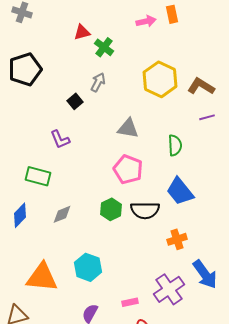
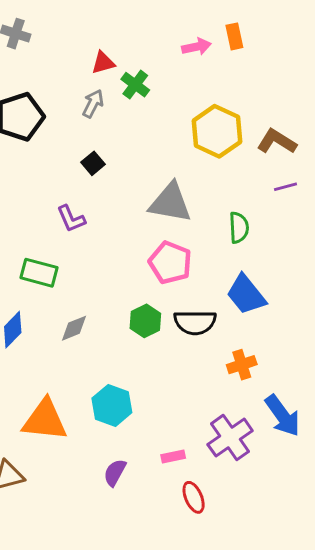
gray arrow: (98, 82) -> (93, 104), moved
gray triangle: (128, 128) -> (170, 203), size x1.4

